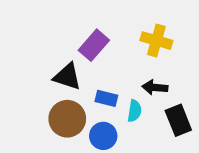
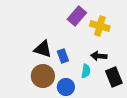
purple rectangle: (94, 45) -> (77, 16), moved
blue rectangle: (106, 98) -> (63, 56), moved, turned 56

